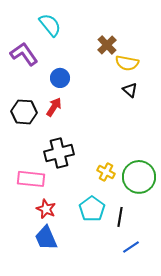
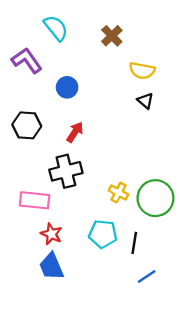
brown cross: (107, 45) -> (112, 36), moved
red arrow: (54, 107) -> (75, 132), moved
cyan pentagon: (92, 209) -> (103, 234), turned -30

